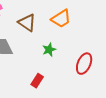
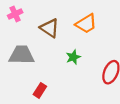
red rectangle: (37, 81) -> (40, 90), moved

